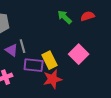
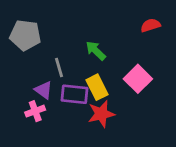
green arrow: (65, 17) -> (96, 51), moved
purple triangle: (12, 50) -> (44, 90), moved

